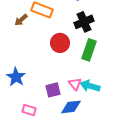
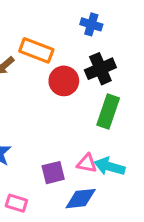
red circle: (60, 43) -> (64, 81), moved
pink triangle: (75, 84) -> (87, 163), turned -40

